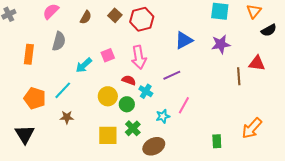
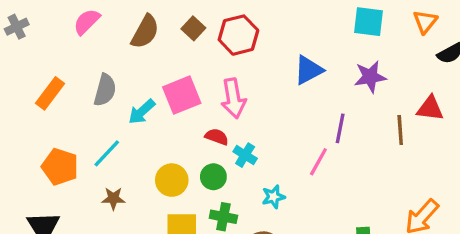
brown semicircle: (86, 17) -> (145, 32), size x1.5
gray semicircle: (59, 41) -> (105, 90), moved
orange rectangle: (29, 54) -> (50, 93), turned 30
pink square: (108, 55) -> (182, 95), size x1.6
purple line: (172, 75) -> (340, 128), moved, turned -54
yellow circle: (108, 96) -> (172, 180), moved
pink line: (184, 105) -> (318, 162), moved
green cross: (133, 128) -> (223, 217), turned -35

